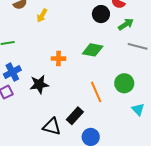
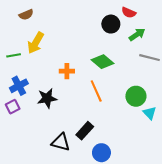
yellow arrow: (42, 15) -> (36, 43), moved, size x1.5
green diamond: (93, 50) -> (102, 62), turned 30
orange line: (96, 92) -> (96, 91), moved
cyan triangle: (138, 109) -> (150, 113), moved

